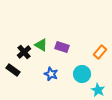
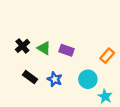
black cross: (24, 52) -> (22, 46), moved
black rectangle: (13, 70) -> (30, 77), moved

